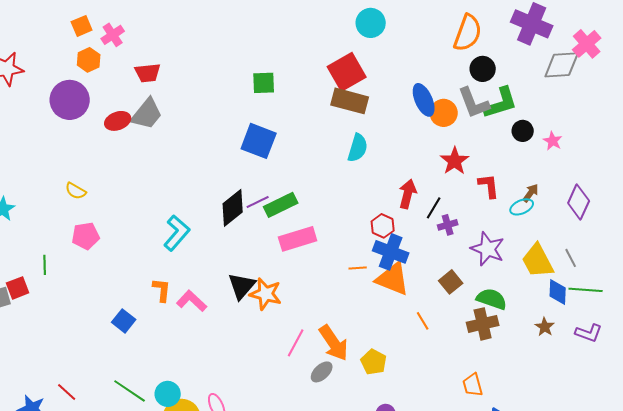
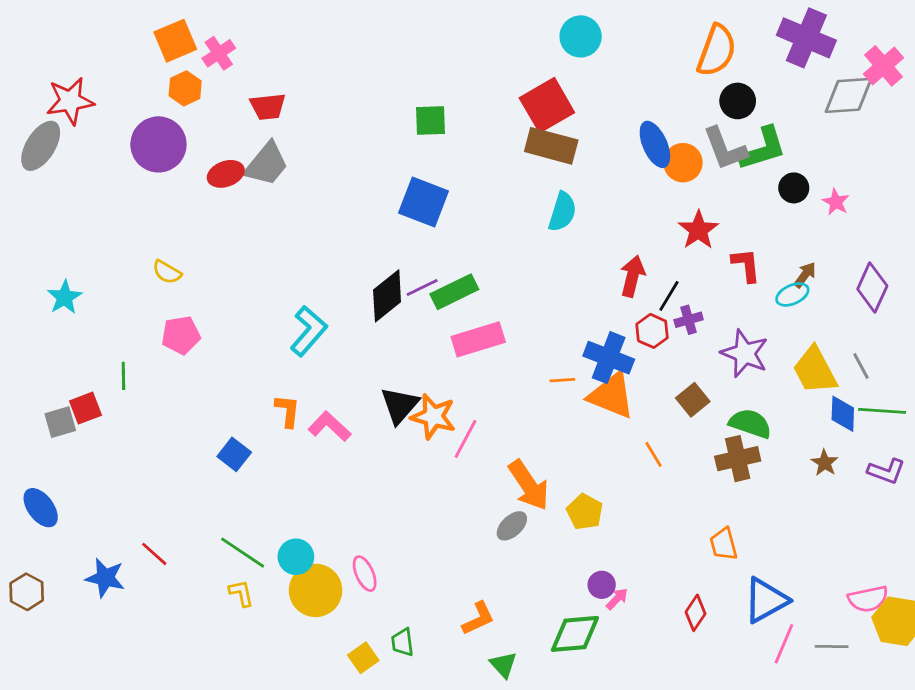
orange square: (82, 26) -> (175, 41), size x1.4
red hexagon: (383, 226) -> (652, 331), moved
pink line: (296, 343) -> (466, 439), moved

